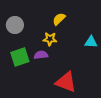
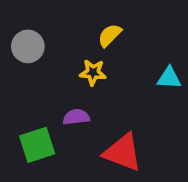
purple semicircle: (41, 55) -> (76, 117), moved
green square: (20, 57) -> (37, 145), moved

